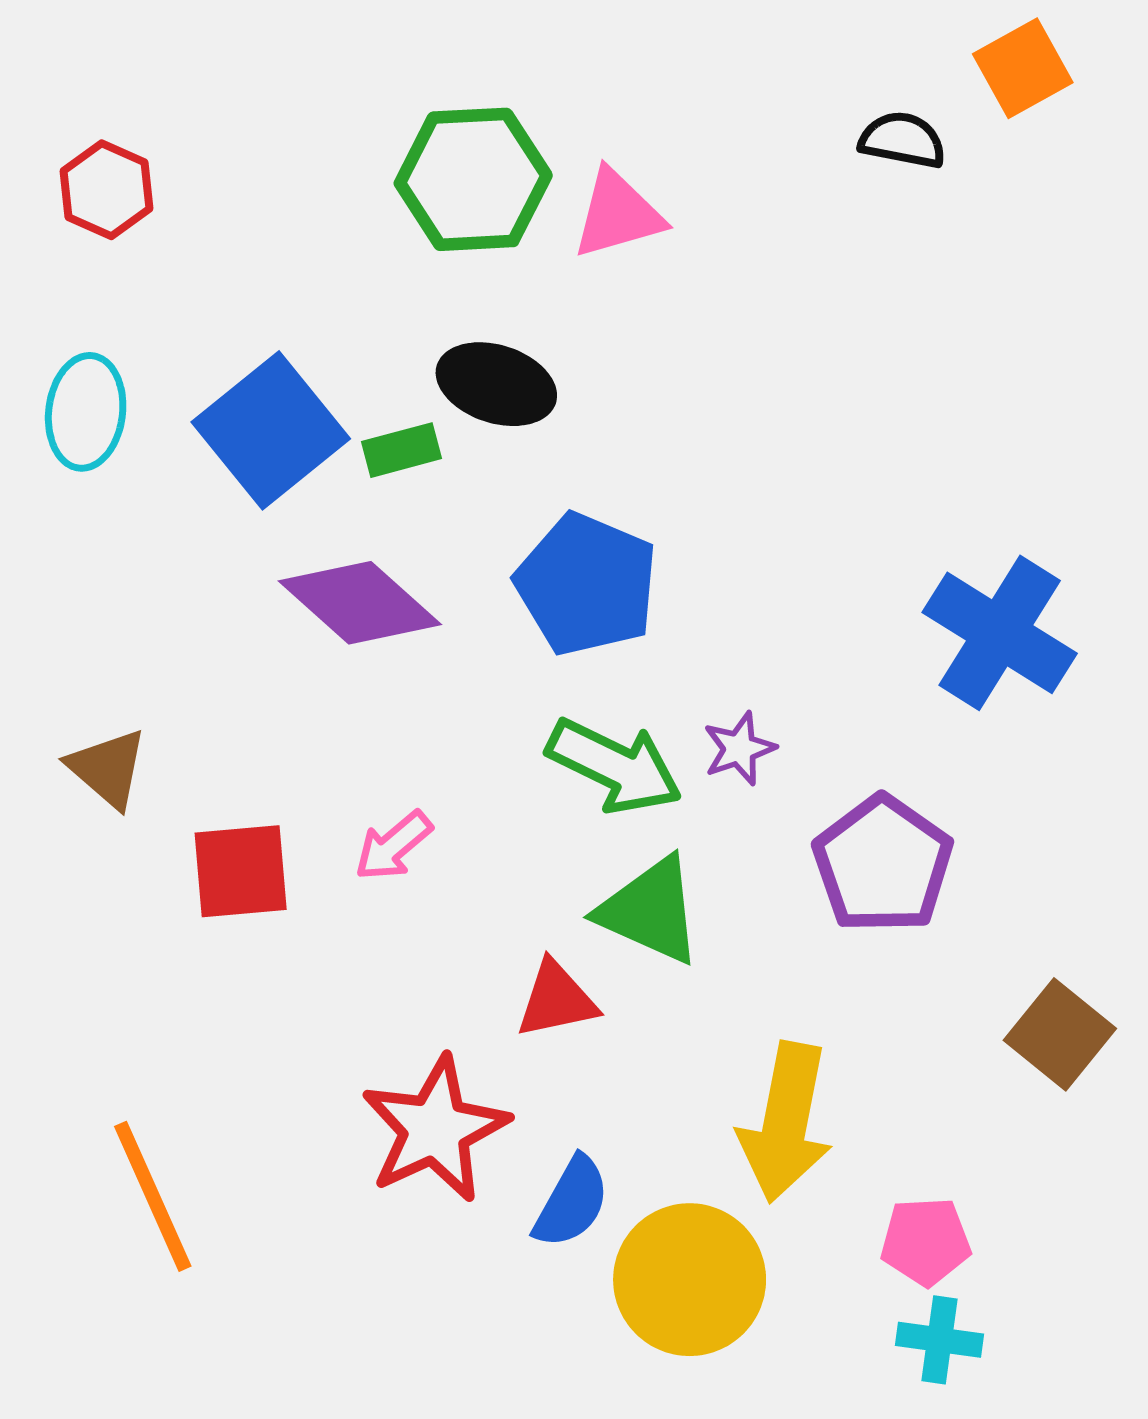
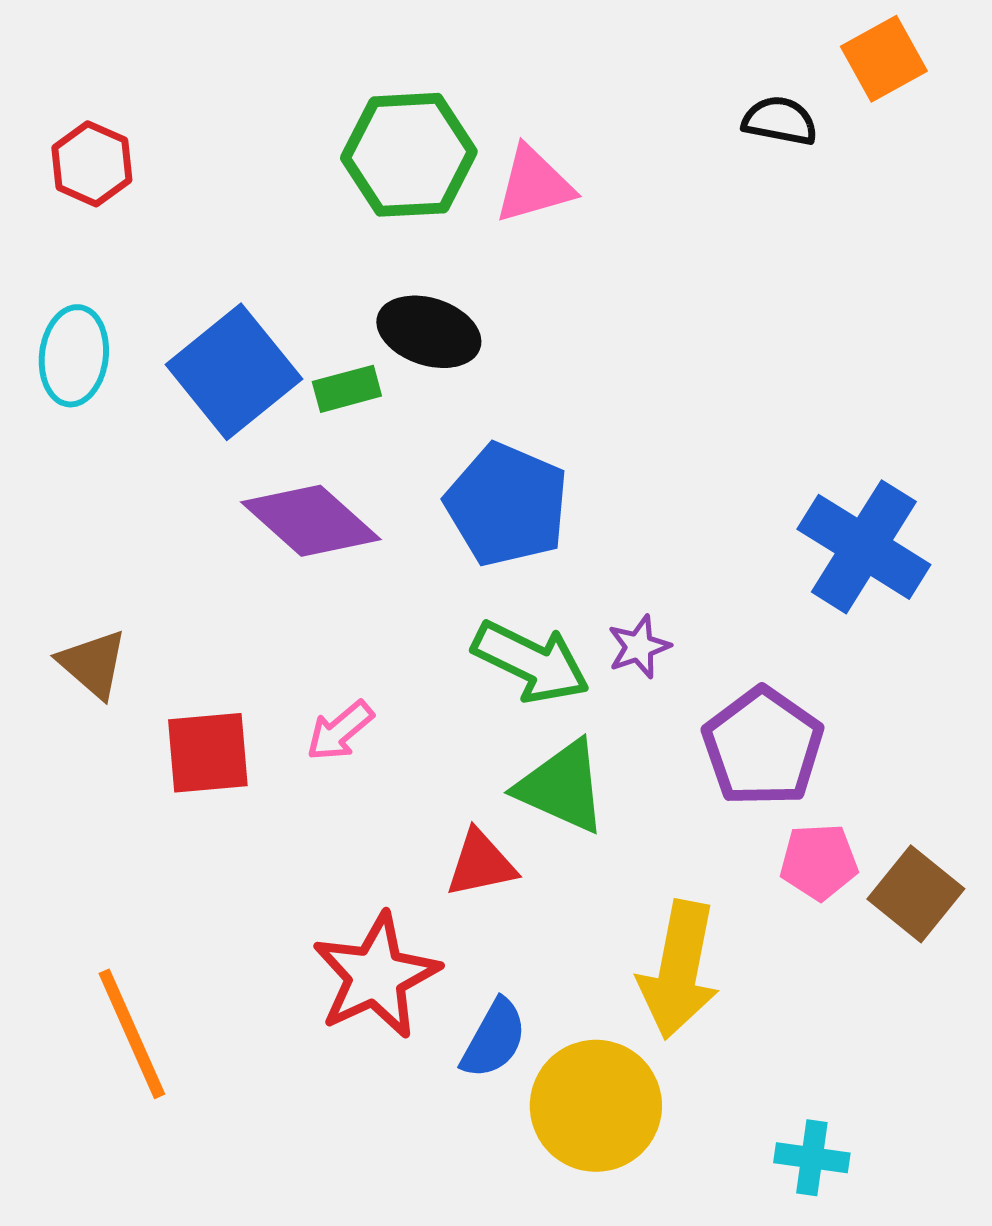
pink pentagon: (926, 1241) -> (819, 862), moved

